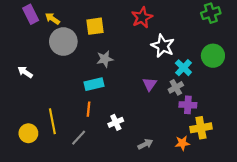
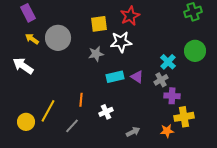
yellow arrow: (52, 19) -> (32, 39), moved
yellow square: (95, 26) -> (99, 24), moved
white star: (163, 46) -> (121, 42), moved, turned -30
white arrow: (25, 72) -> (23, 66), size x1.5
cyan rectangle: (94, 84) -> (115, 77), moved
purple triangle: (150, 84) -> (137, 77), turned -32
yellow line: (52, 121) -> (48, 111), turned 40

